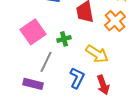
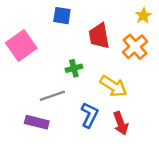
pink square: (33, 32) -> (21, 46), moved
gray line: (46, 62) -> (52, 96), turned 45

